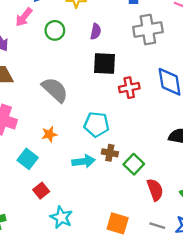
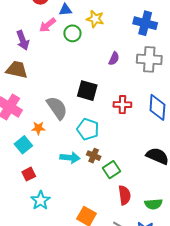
green circle: (55, 30) -> (72, 33), moved
purple semicircle: (96, 31) -> (114, 59), moved
black square: (105, 64) -> (87, 91), moved
gray semicircle: (55, 90) -> (57, 108), moved
orange star: (49, 134) -> (38, 128), moved

